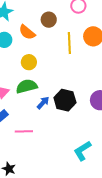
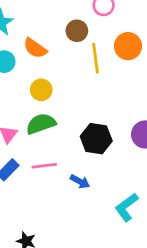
brown circle: (49, 20) -> (77, 31), moved
blue arrow: (43, 103) -> (80, 181), moved, turned 80
pink line: (24, 131) -> (44, 166), moved

